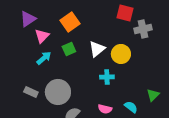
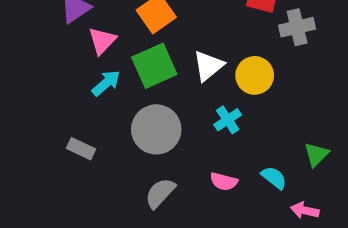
green square: (69, 49) -> (154, 66), size x1.6
cyan cross: (107, 77) -> (228, 120), turned -32
gray circle: (58, 92) -> (156, 129), moved

